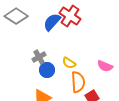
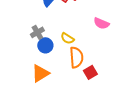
pink semicircle: (105, 66) -> (101, 23), moved

